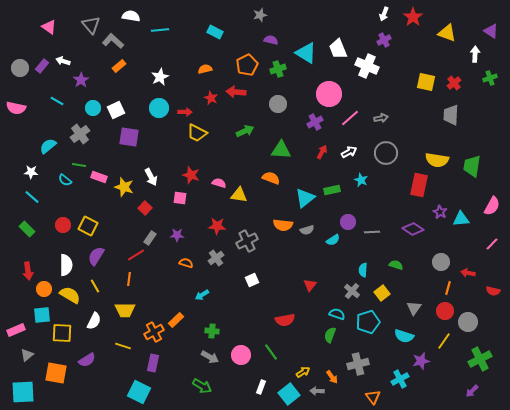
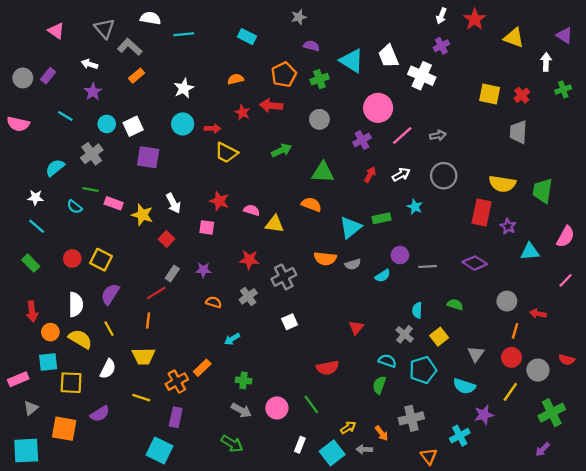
white arrow: (63, 61) -> (89, 64), moved
purple star: (440, 212) -> (508, 226), moved
red semicircle: (493, 291) -> (567, 360), moved

